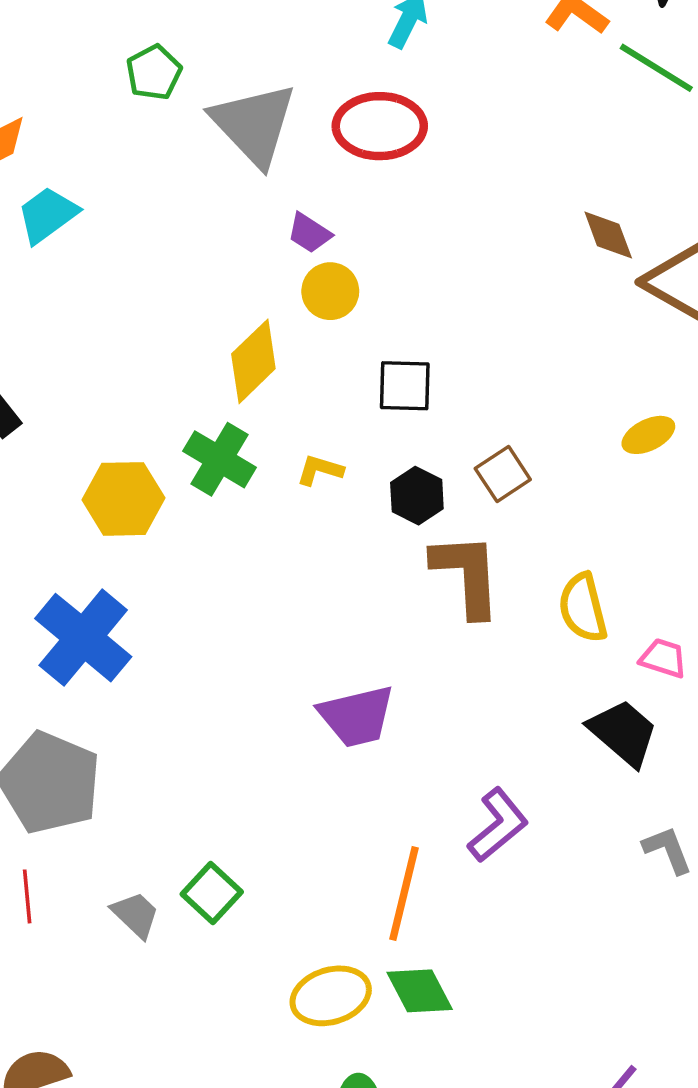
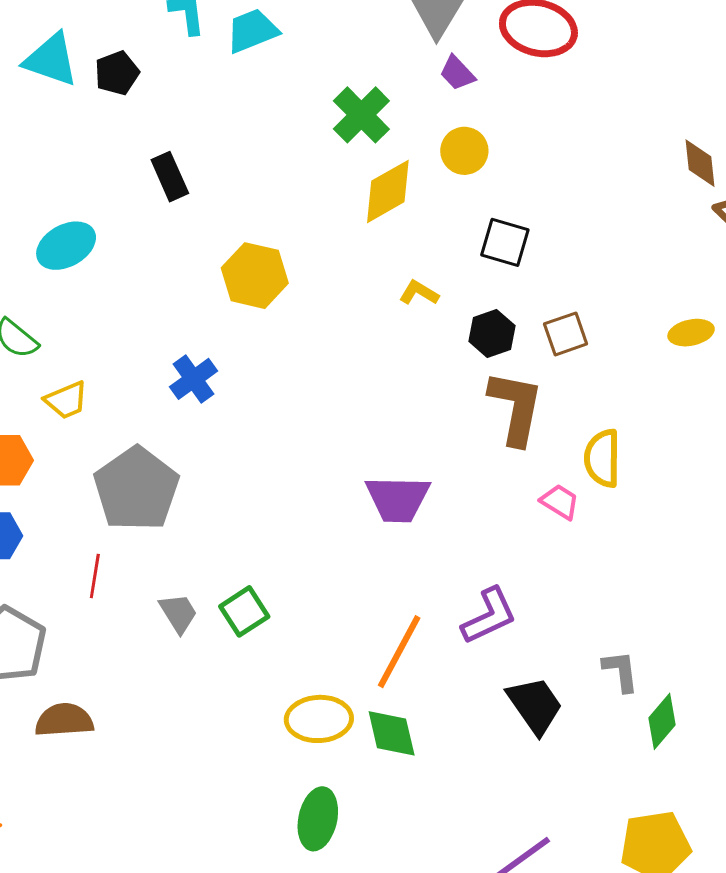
purple trapezoid: (309, 233) -> (457, 73), moved
green cross: (219, 459) -> (361, 115), moved
blue cross: (83, 638) -> (194, 379), size x0.6
pink trapezoid: (663, 658) -> (560, 502), moved
black trapezoid: (623, 733) -> (535, 705), moved

